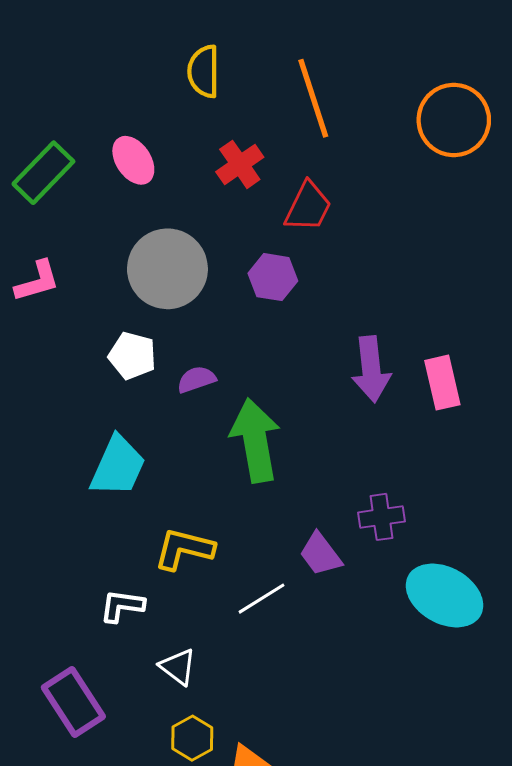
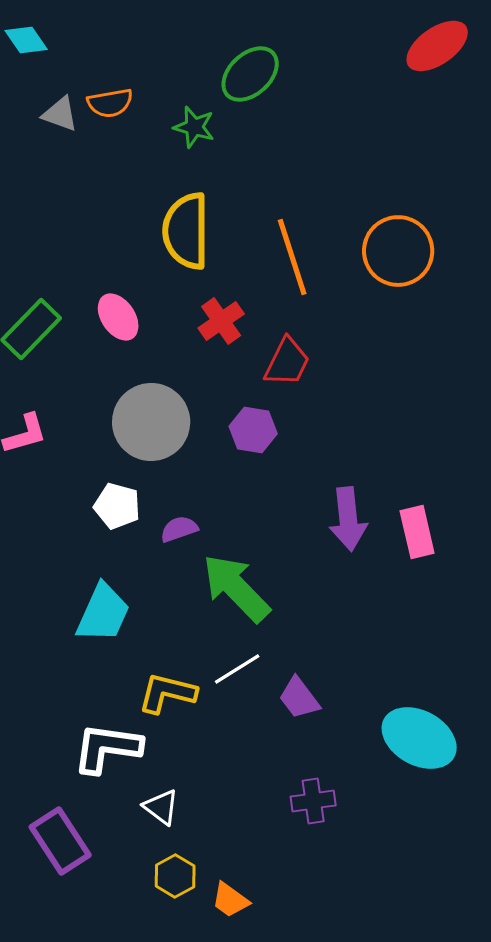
yellow semicircle: (204, 71) -> (186, 231), size x1.5
orange circle: (454, 120) -> (398, 251), moved
green arrow: (255, 440) -> (236, 588), turned -34
purple cross: (381, 517) -> (313, 801), moved
white line: (262, 599) -> (237, 669), moved
white L-shape: (122, 606) -> (107, 748), size x1.6

